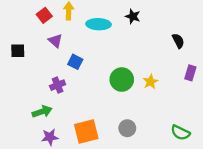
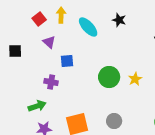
cyan ellipse: (99, 24) -> (88, 27), turned 45
blue square: (75, 62) -> (67, 61), turned -32
purple cross: (58, 85) -> (51, 82), turned 32

